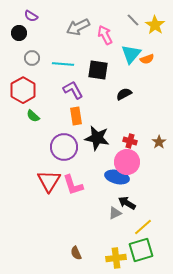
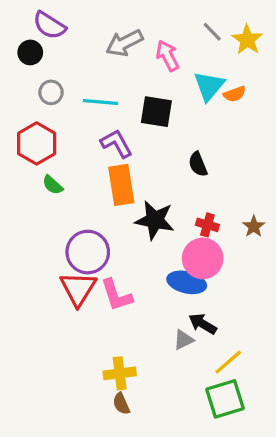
purple semicircle: (31, 16) -> (49, 25), size x1.5
black semicircle: (124, 94) -> (198, 164), moved, turned -84
orange rectangle: (76, 116) -> (121, 185), size x1.4
purple circle: (64, 147) -> (88, 252), moved
yellow cross: (116, 258) -> (120, 373), moved

